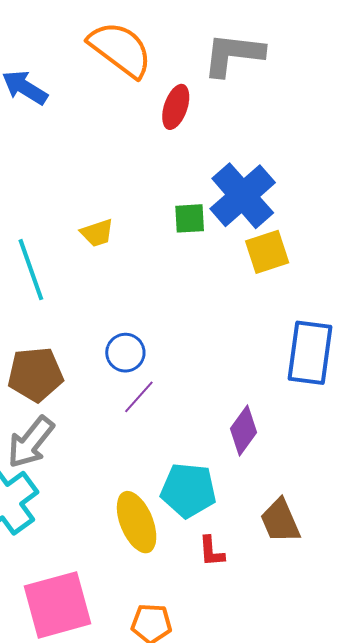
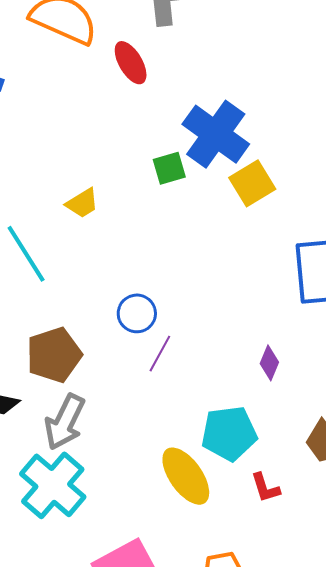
red ellipse: (176, 107) -> (131, 63), turned -36
purple diamond: (243, 431) -> (269, 363), size x0.7

